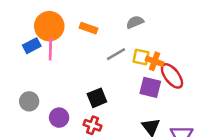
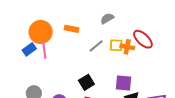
red ellipse: (172, 76) -> (143, 39), moved
purple square: (150, 87) -> (124, 83), moved

